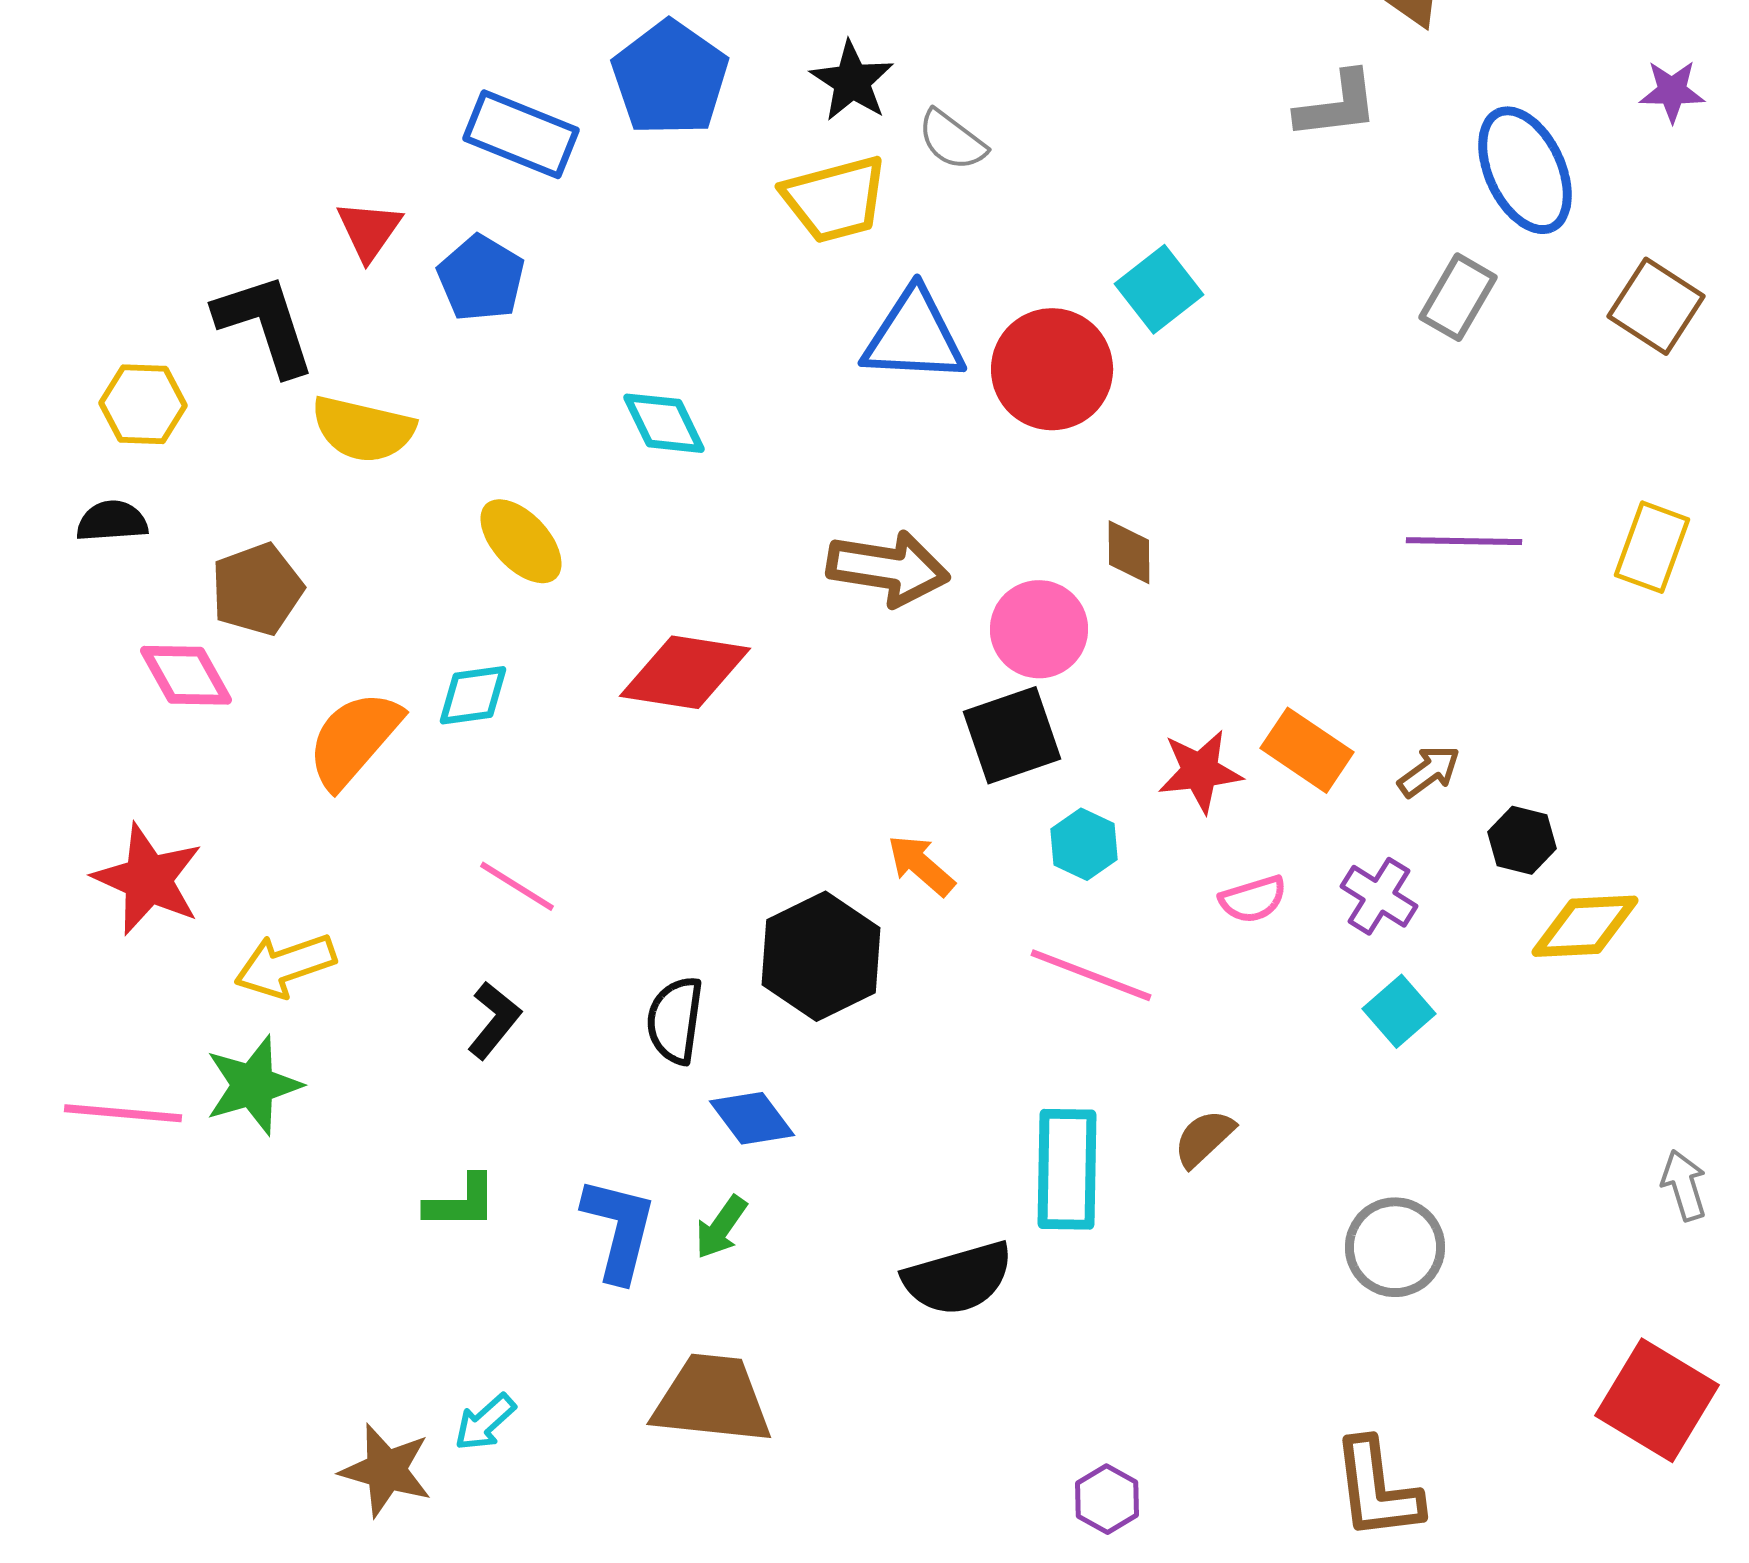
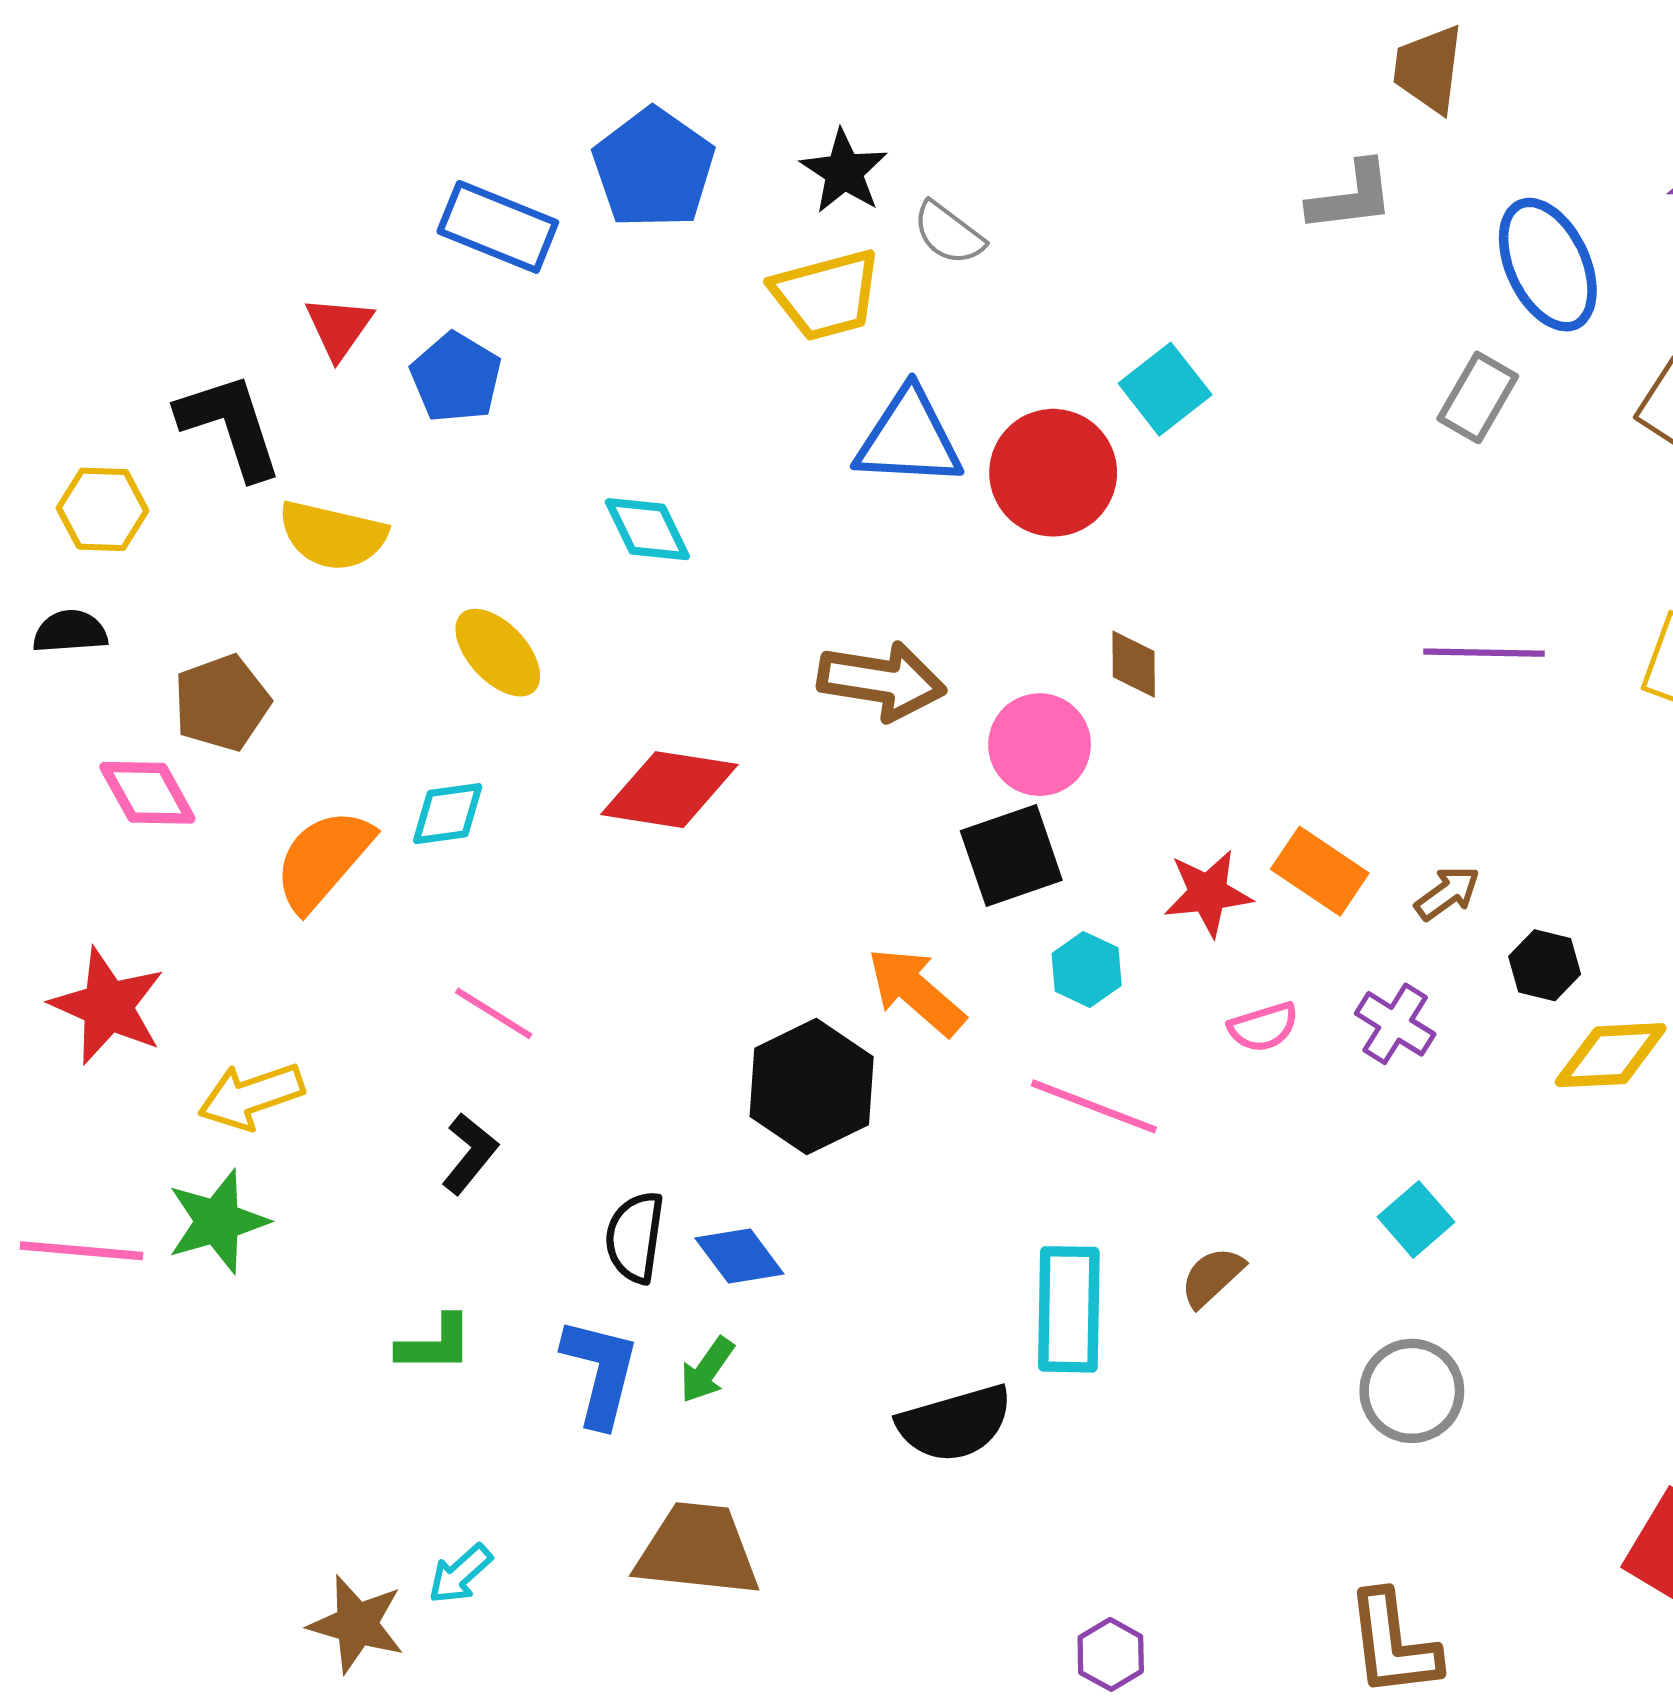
orange arrow: (921, 865) -> (916, 991), size x1.4
cyan square: (1399, 1011) -> (1416, 1219), moved
black semicircle: (675, 1020) -> (635, 1237), moved

